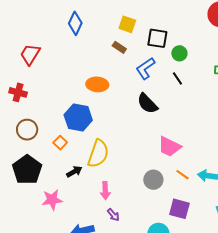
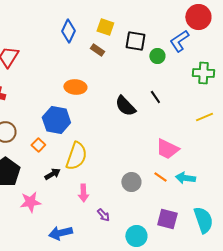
blue diamond: (75, 23) -> (68, 31), moved
blue L-shape: (145, 68) -> (179, 41), moved
black line: (177, 78) -> (155, 97), moved
pink trapezoid: (169, 147) -> (167, 149), moved
purple square: (179, 209) -> (167, 219), moved
purple arrow: (113, 215) -> (103, 215), moved

